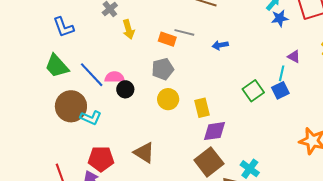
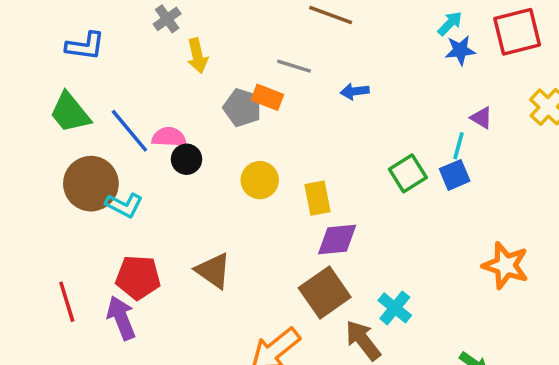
blue L-shape: (63, 27) -> (85, 46), turned -65
orange rectangle: (167, 39) -> (267, 97), moved
gray pentagon: (163, 69) -> (242, 108), moved, turned 30

